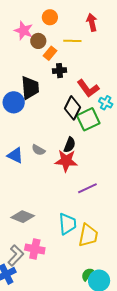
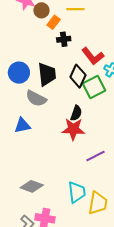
black trapezoid: (30, 88) -> (47, 74), moved
gray semicircle: (38, 150) -> (36, 98), moved, size x1.5
blue triangle: (15, 155) -> (22, 126), turned -36

